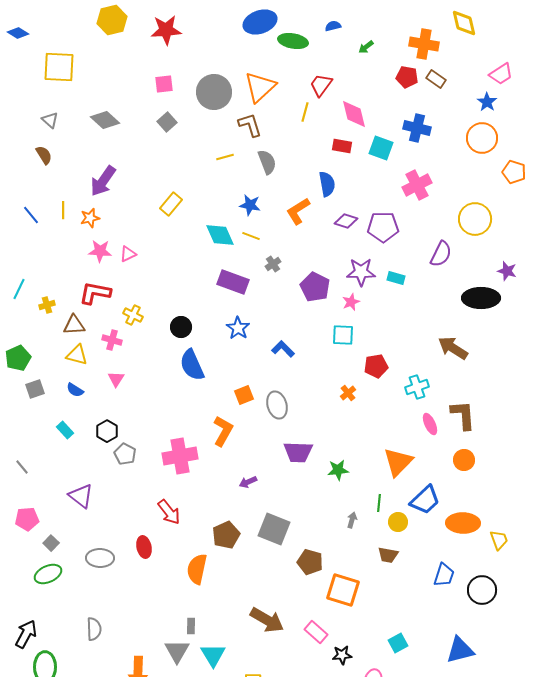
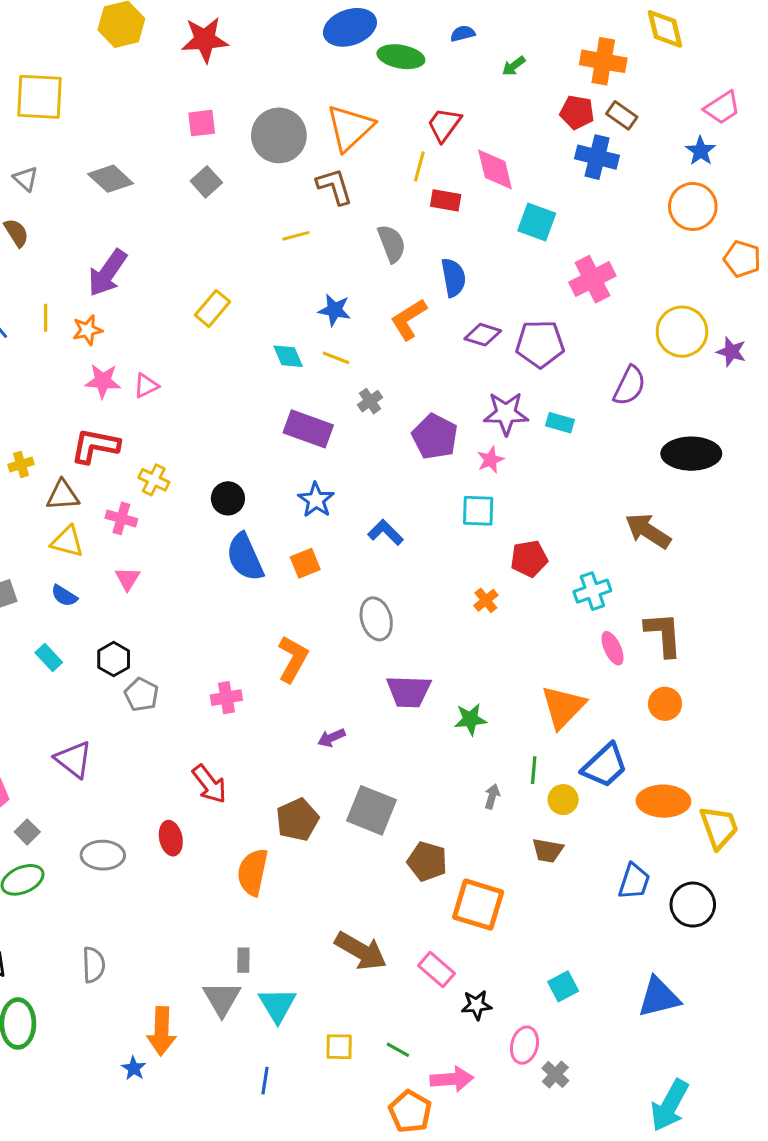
blue cross: (417, 128) -> (597, 157), moved
red rectangle: (342, 146) -> (446, 200), moved
gray semicircle: (267, 162) -> (392, 244), moved
cyan diamond: (220, 235) -> (288, 356), size x0.7
purple star: (507, 271) -> (731, 352), moved
orange square: (244, 395) -> (305, 563), moved
pink cross: (180, 456) -> (226, 698), size x0.6
yellow trapezoid: (499, 540) -> (719, 827), size x1.4

